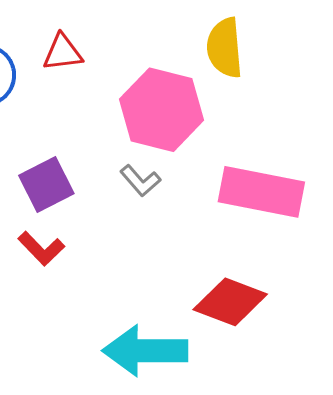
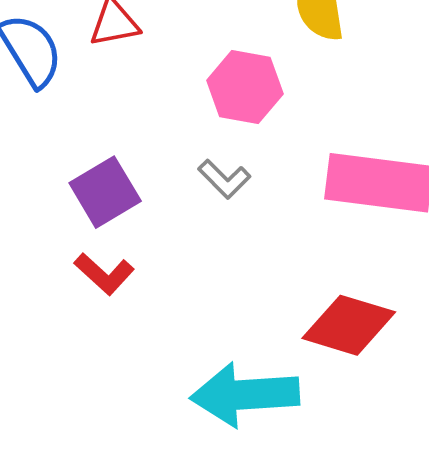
pink hexagon: (161, 110) -> (245, 87), size x0.7

